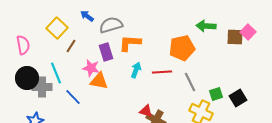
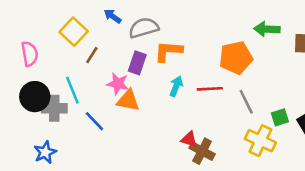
purple rectangle: (106, 52) -> (137, 63), turned 36

